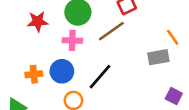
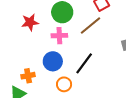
orange cross: (34, 74) -> (28, 76), moved

